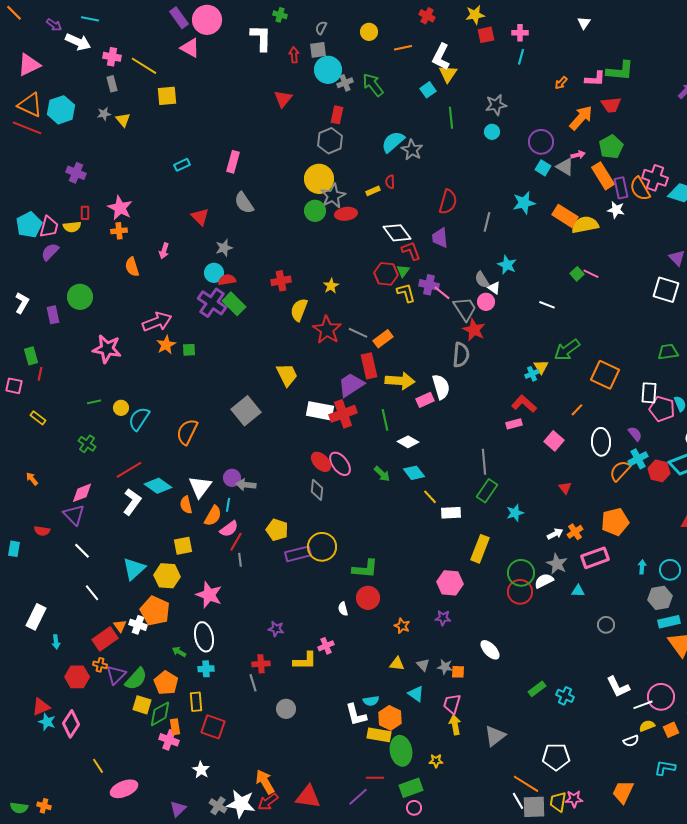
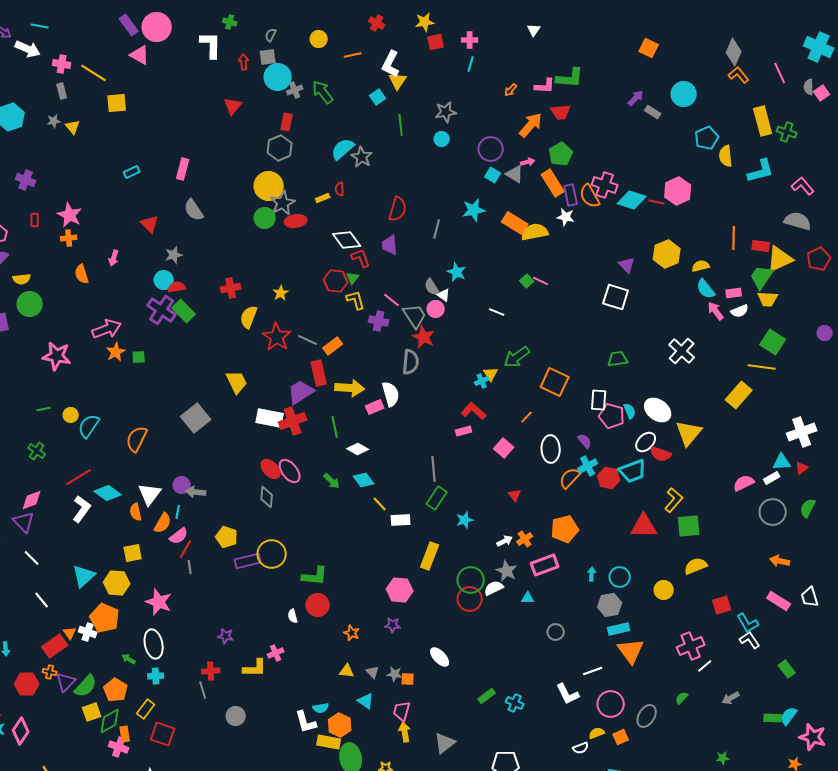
yellow semicircle: (72, 227) -> (22, 279), moved
purple cross: (429, 285) -> (379, 321), moved
yellow rectangle: (196, 702) -> (146, 709), turned 42
yellow square: (142, 705) -> (92, 712), turned -36
white line: (643, 705) -> (593, 671), moved

